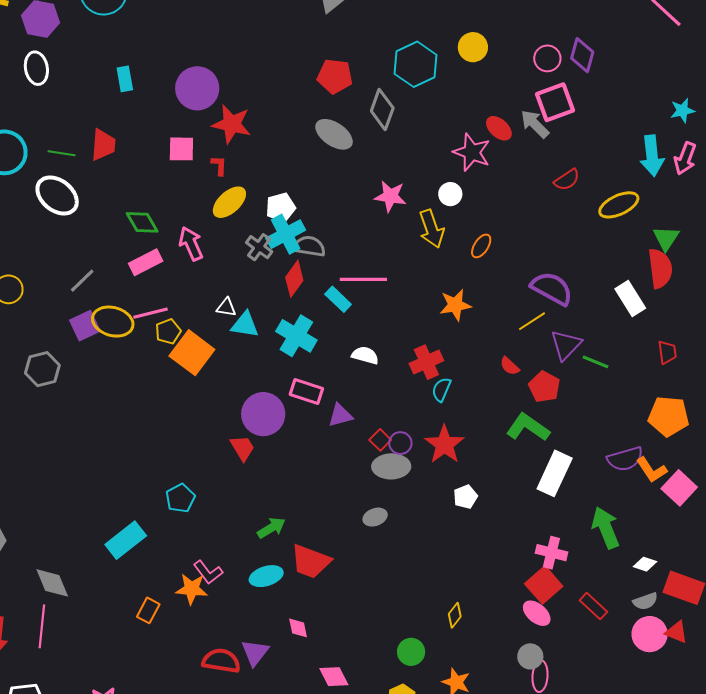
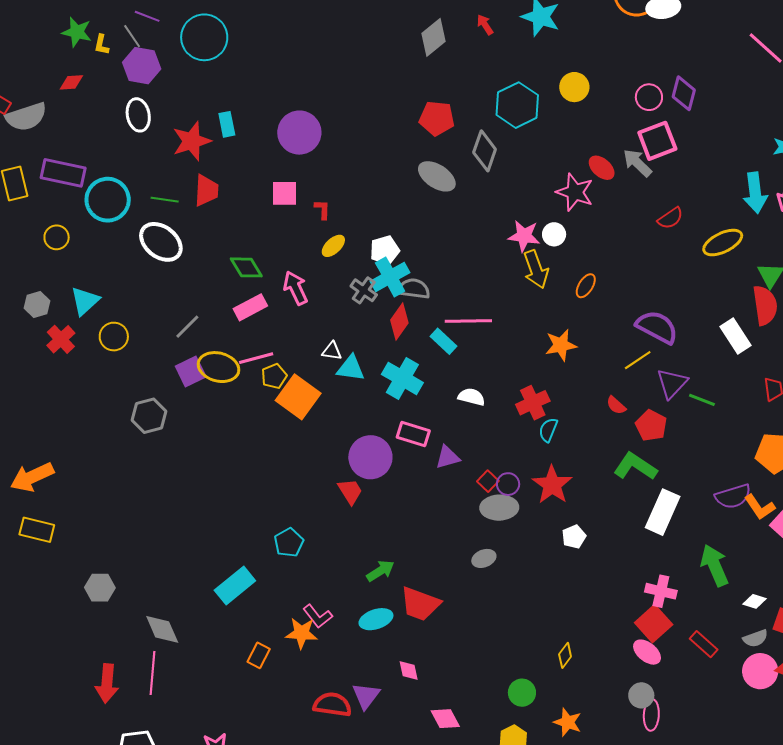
red star: (232, 124) -> (192, 141), moved, turned -30
pink star: (390, 196) -> (524, 236), moved
yellow ellipse: (229, 202) -> (333, 246), size x0.7

